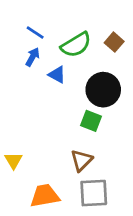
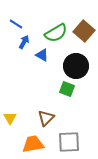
blue line: (35, 32) -> (16, 24), moved
brown square: (114, 42) -> (84, 31), size x1.5
brown triangle: (81, 160) -> (46, 118), moved

